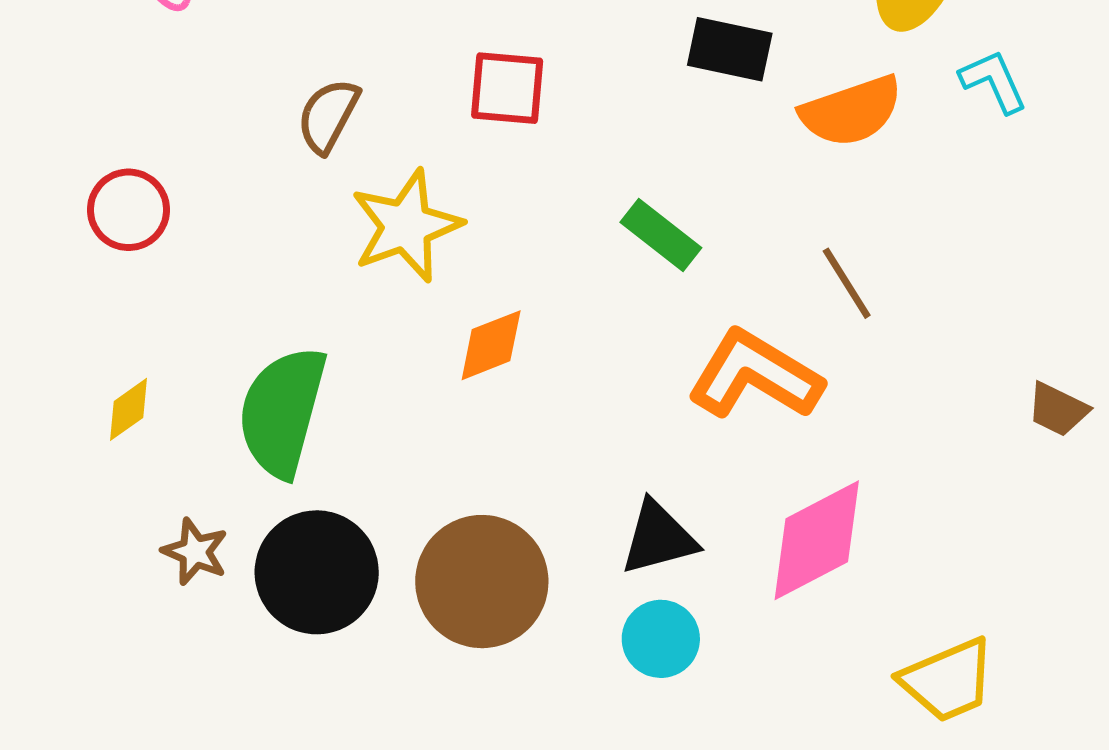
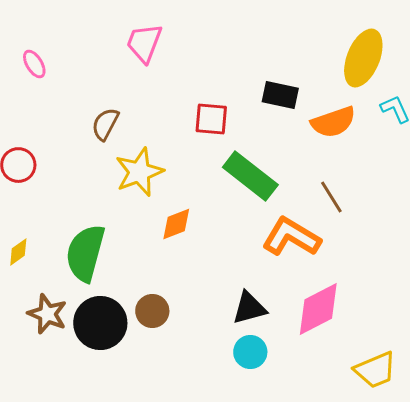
red square: (507, 88) -> (211, 119), moved
green rectangle: (661, 235) -> (250, 176), size x1.6
brown star: (195, 552) -> (47, 314), size x1.4
brown circle: (482, 582) -> (152, 311), moved, size x0.6

